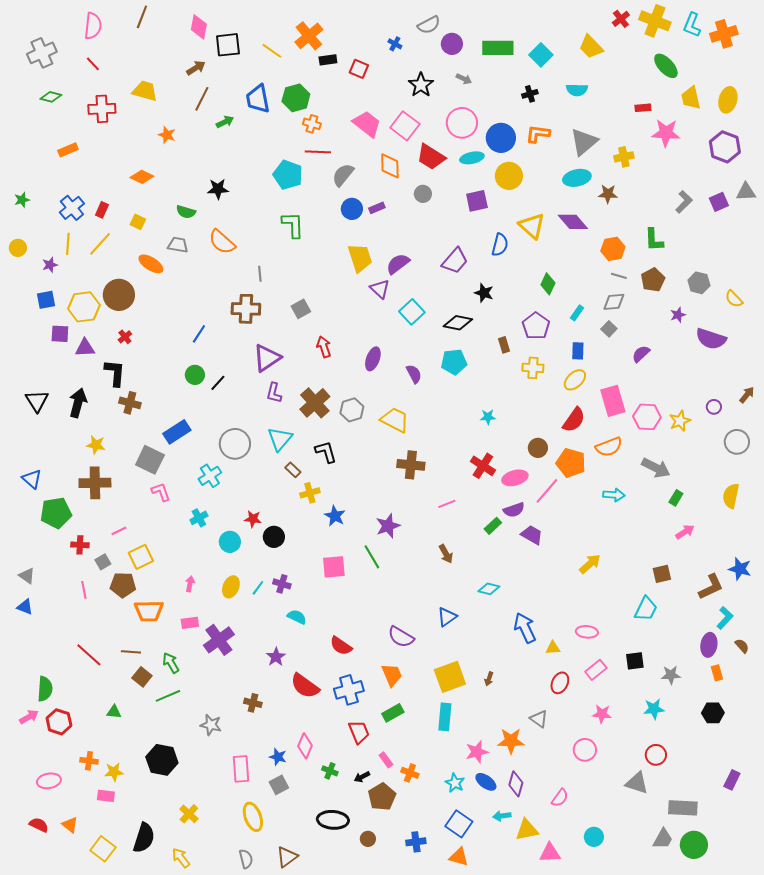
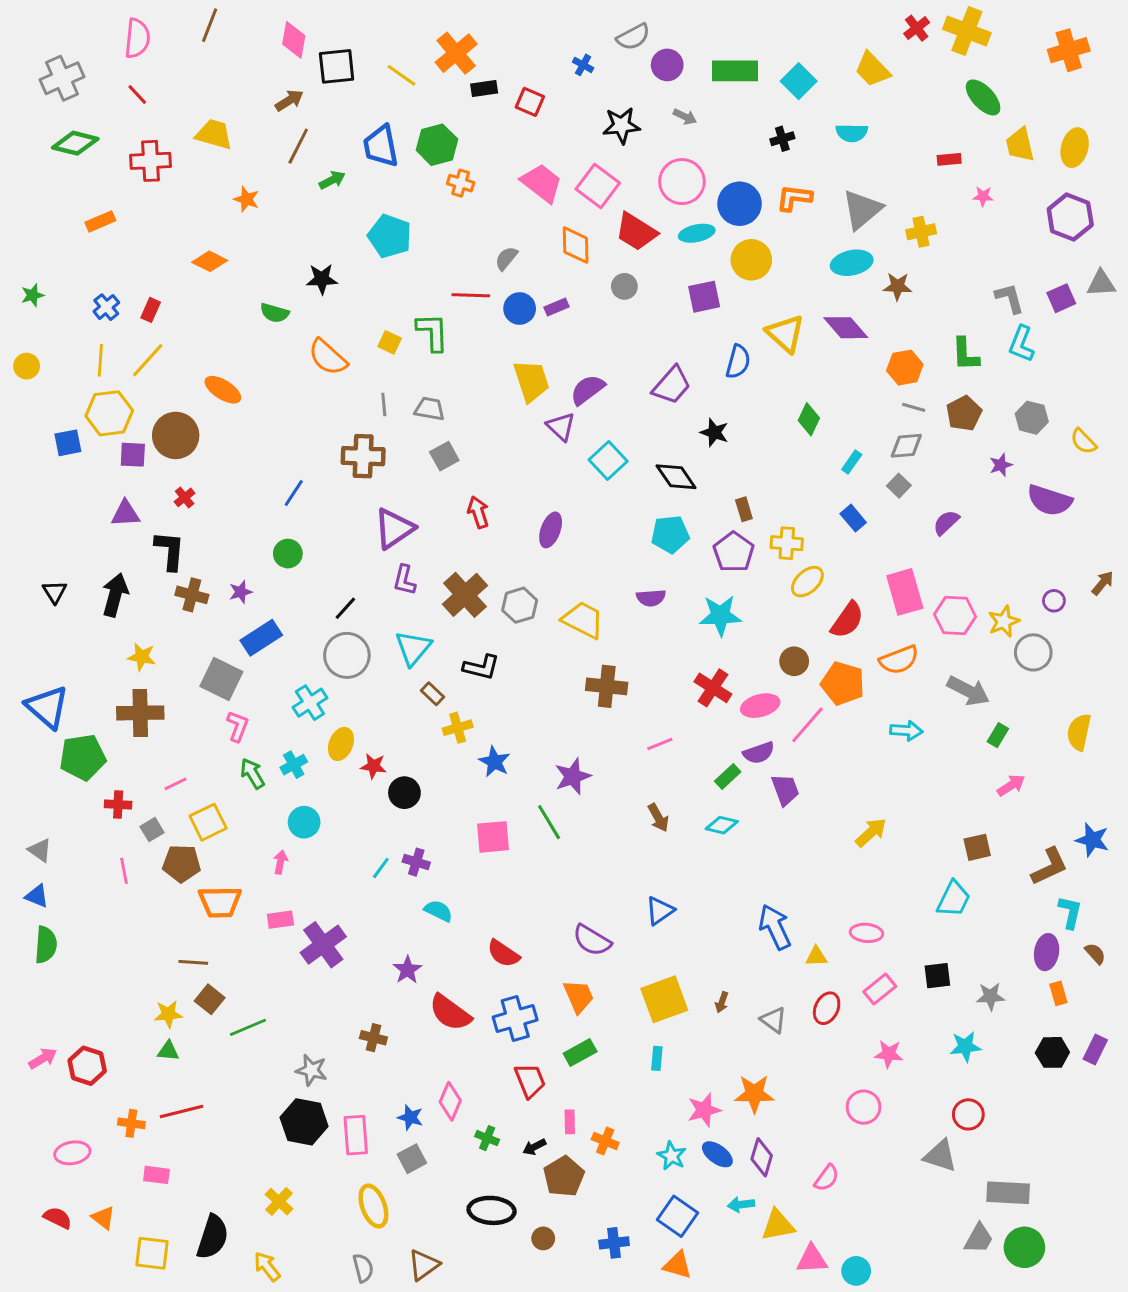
cyan L-shape: (692, 25) -> (1021, 344), moved
black star: (421, 85) -> (621, 125), turned 30
green diamond: (51, 97) -> (75, 143), size x1.4
pink star: (666, 133) -> (983, 196), size x0.5
red line: (318, 152) -> (471, 295), moved
cyan pentagon: (288, 175) -> (390, 236), moved
gray semicircle: (343, 175) -> (506, 258), size x0.7
gray L-shape: (684, 202) -> (1010, 298), turned -60
blue cross: (72, 208) -> (106, 307), size x0.7
yellow square: (138, 222) -> (390, 342), moved
gray trapezoid: (178, 245) -> (430, 409), moved
purple star: (50, 265) -> (241, 592), moved
yellow hexagon: (84, 307) -> (109, 413), moved
black diamond: (458, 323) -> (676, 477), turned 44
purple pentagon: (536, 326) -> (734, 552), moved
purple square: (60, 334) -> (133, 455), moved
blue rectangle: (578, 351) -> (853, 518), turned -42
purple semicircle: (414, 374) -> (651, 598), moved, turned 114
yellow ellipse: (575, 380) -> (807, 582), moved
black line: (218, 383) -> (345, 608), moved
black triangle: (37, 401) -> (55, 592), size x0.7
cyan star: (488, 417) -> (720, 616), size x1.8
gray circle: (737, 442) -> (1033, 652), moved
black L-shape: (326, 452) -> (481, 667), turned 120
blue triangle: (32, 479) -> (47, 707), size x1.5
pink L-shape: (161, 492) -> (238, 726), turned 40
purple trapezoid: (532, 535) -> (785, 790), turned 40
cyan circle: (230, 542) -> (304, 822), moved
yellow ellipse: (231, 587) -> (341, 744), moved
cyan diamond: (489, 589) -> (722, 825), moved
cyan L-shape: (725, 618) -> (1070, 912), turned -30
red line: (89, 655) -> (182, 1112), moved, turned -56
green arrow: (171, 663) -> (252, 773), moved
green semicircle: (45, 689) -> (46, 945), moved
cyan rectangle: (445, 717) -> (657, 1058), size x0.6
gray triangle: (539, 719) -> (773, 1020), moved
black hexagon: (162, 760) -> (304, 1122), moved
pink rectangle: (386, 760) -> (570, 1122), turned 35
yellow star: (114, 772) -> (168, 1014), moved
purple rectangle: (732, 780) -> (1095, 1050), moved
cyan circle: (594, 837) -> (856, 1271), moved
yellow square: (103, 849) -> (152, 1253), turned -30

